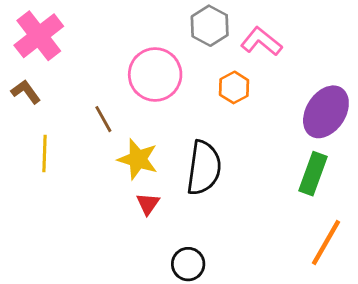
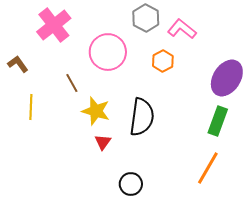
pink cross: (39, 36) -> (54, 25), moved
orange line: (326, 243) -> (208, 168), moved

